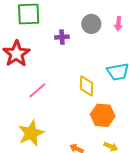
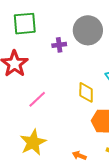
gray circle: (91, 24) -> (88, 30), size x1.5

